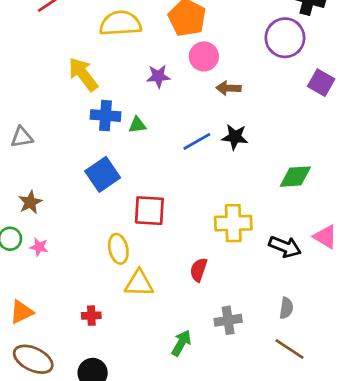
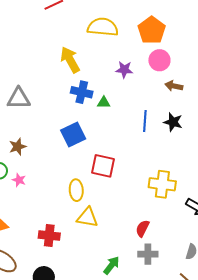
gray triangle: (22, 137) -> (19, 98), size x1.4
blue line: (197, 141) -> (145, 121), turned -65
red semicircle: (199, 270) -> (143, 228), moved
red cross: (91, 316) -> (49, 236), size x1.5

